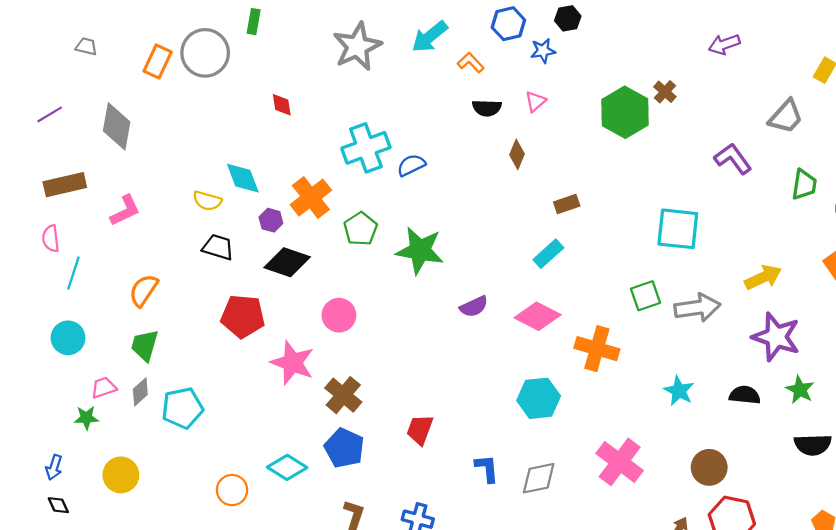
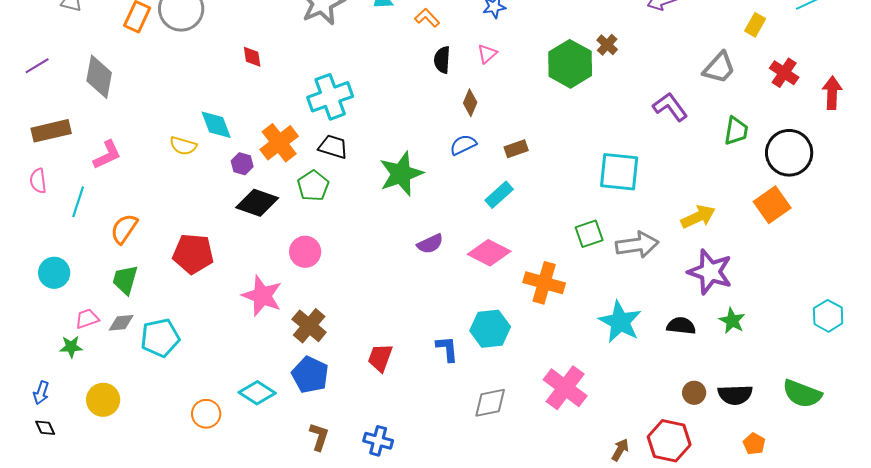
black semicircle: (487, 108) -> (442, 60), turned 92
blue semicircle: (411, 165) -> (463, 145), moved
green pentagon: (361, 229) -> (313, 186), moved
black trapezoid: (218, 247) -> (333, 147), moved
green star: (420, 250) -> (401, 174), moved, turned -30
cyan line: (73, 273) -> (78, 202), moved
red pentagon: (243, 316) -> (193, 254), moved
cyan star: (679, 391) -> (620, 322), size x1.5
gray diamond: (140, 392) -> (121, 323), turned 36
black semicircle: (813, 445) -> (735, 395), moved
brown circle: (709, 467) -> (694, 393), moved, size x0.7
blue L-shape: (487, 468) -> (447, 349), moved

